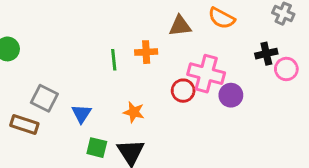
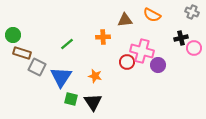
green line: (114, 60) -> (67, 44), moved, turned 56
blue triangle: (81, 114) -> (61, 77), size x1.6
brown rectangle: (24, 124) -> (22, 53), moved

